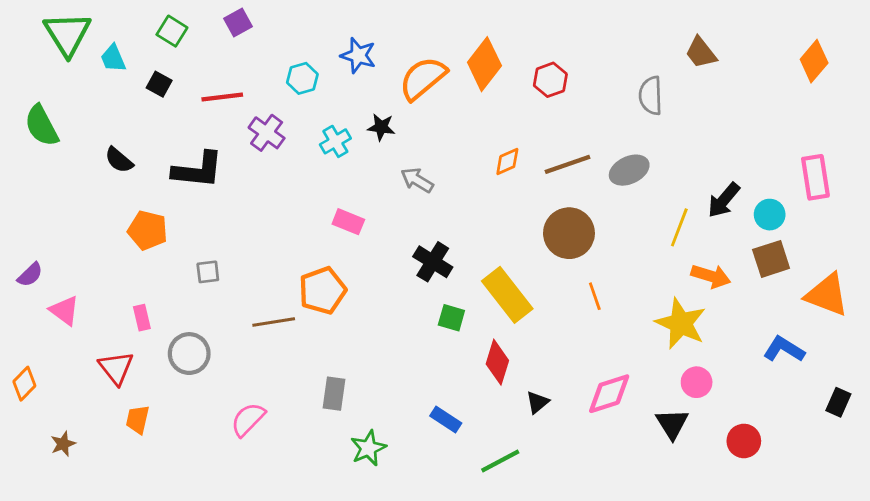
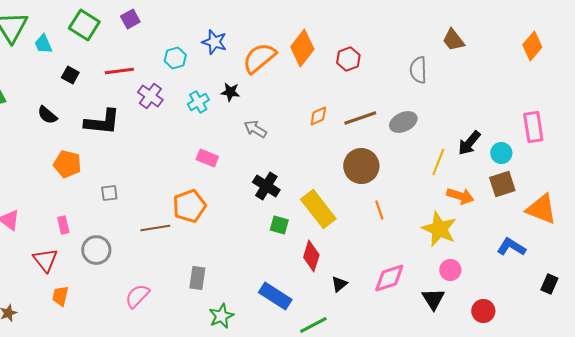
green square: (172, 31) -> (84, 25), size x1.4
black square: (159, 84) -> (70, 75), moved
blue rectangle: (446, 419) -> (275, 296), size x1.5

